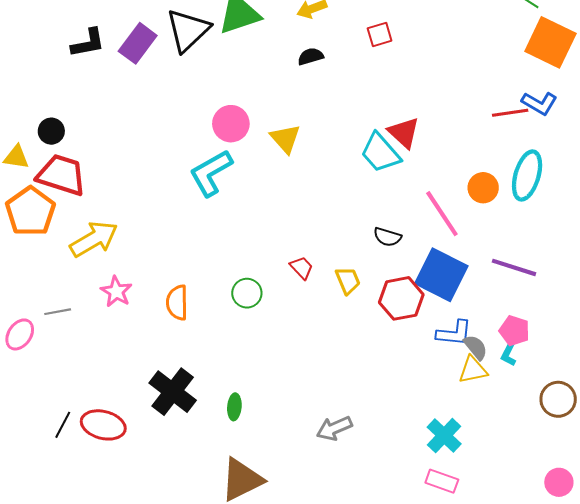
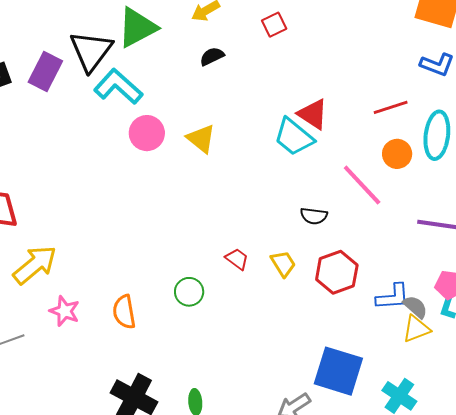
red line: (510, 113) -> (391, 107), moved
cyan L-shape: (211, 173) -> (118, 87), moved, turned 81
blue square: (441, 275) -> (338, 371), moved

